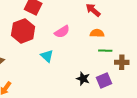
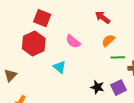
pink semicircle: (62, 32) -> (73, 41), turned 77
orange semicircle: (97, 33) -> (108, 41), turned -40

